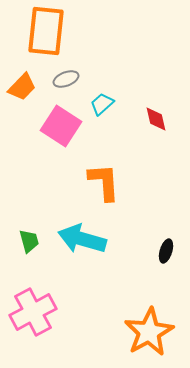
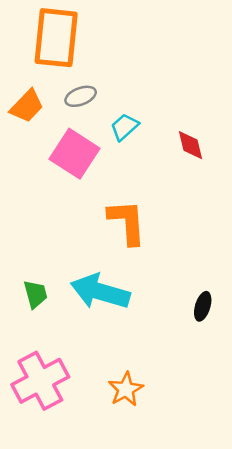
orange star: (149, 332) -> (126, 389), moved, size x0.6

